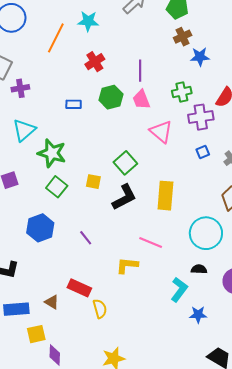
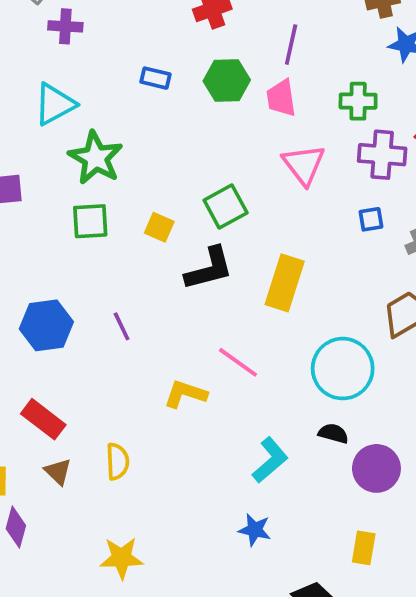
green square: (57, 187) -> (90, 221), turned 35
blue hexagon: (40, 228) -> (46, 325), moved
black semicircle: (199, 269) -> (333, 433), moved
red rectangle: (79, 288) -> (43, 419), moved
brown triangle: (52, 302) -> (58, 472), moved
blue star: (198, 315) -> (255, 530), moved

